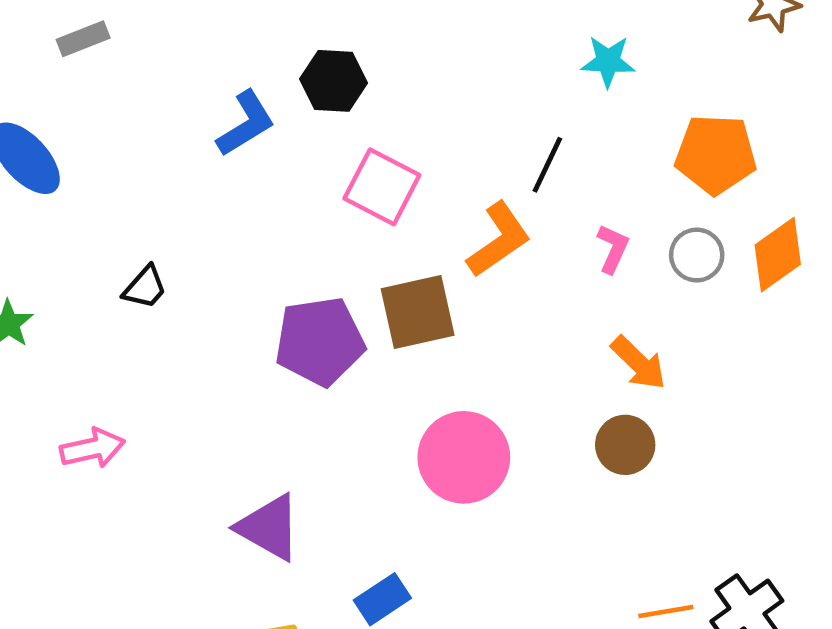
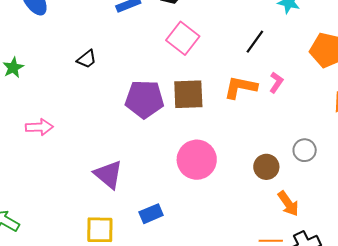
orange L-shape: (499, 240) -> (240, 87), moved, turned -144
gray circle: (697, 255) -> (305, 150), moved
black trapezoid: (145, 287) -> (87, 59), moved
orange arrow: (639, 363) -> (288, 204), moved

